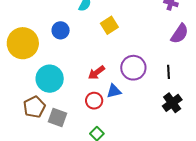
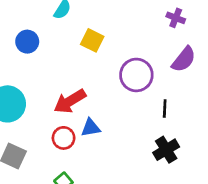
yellow square: (109, 25) -> (92, 40), turned -36
purple circle: (133, 68) -> (136, 75), moved
red arrow: (96, 73) -> (70, 101), size x1.4

